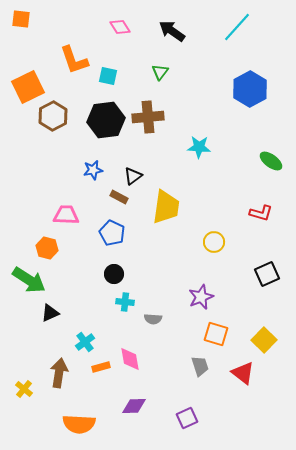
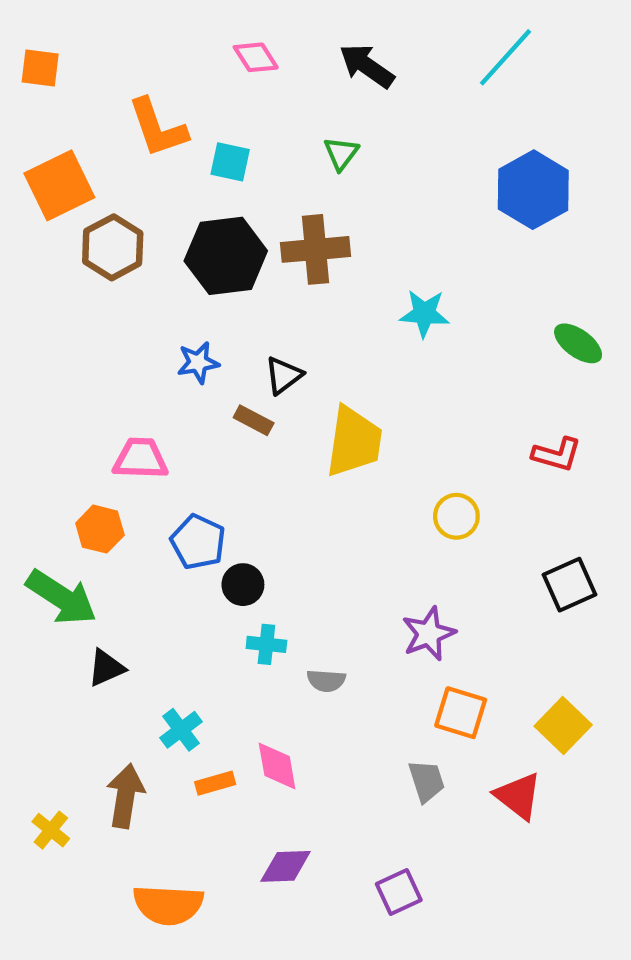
orange square: (21, 19) -> (40, 68), moved
blue pentagon: (112, 233) -> (198, 542), moved

